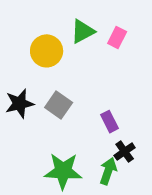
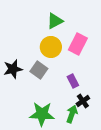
pink rectangle: (117, 37) -> (78, 44), moved, size x1.5
yellow circle: (47, 51) -> (51, 47), moved

